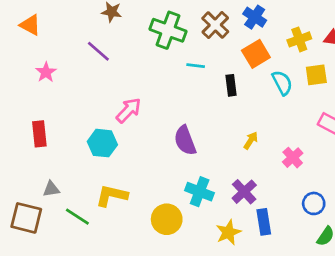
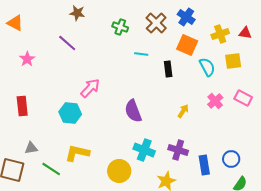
green cross: (168, 30) -> (120, 27), size x0.6
orange square: (256, 54) -> (187, 45), turned -35
pink cross: (293, 158) -> (215, 101), moved
purple cross: (244, 192) -> (178, 150), turned -30
blue rectangle: (264, 222) -> (204, 165), moved

